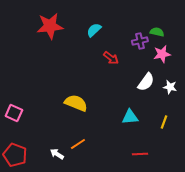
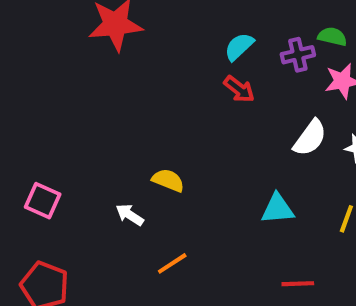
cyan semicircle: (94, 30) -> (239, 47), moved
yellow semicircle: (76, 103) -> (168, 180), size x0.7
white arrow: (57, 154) -> (130, 215), moved

